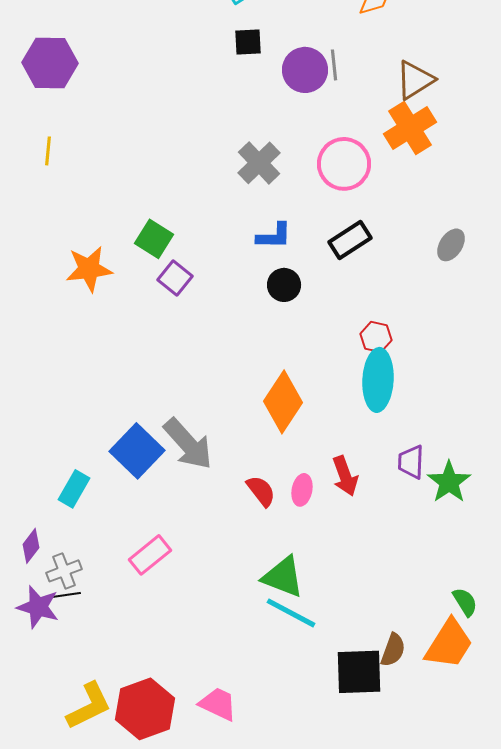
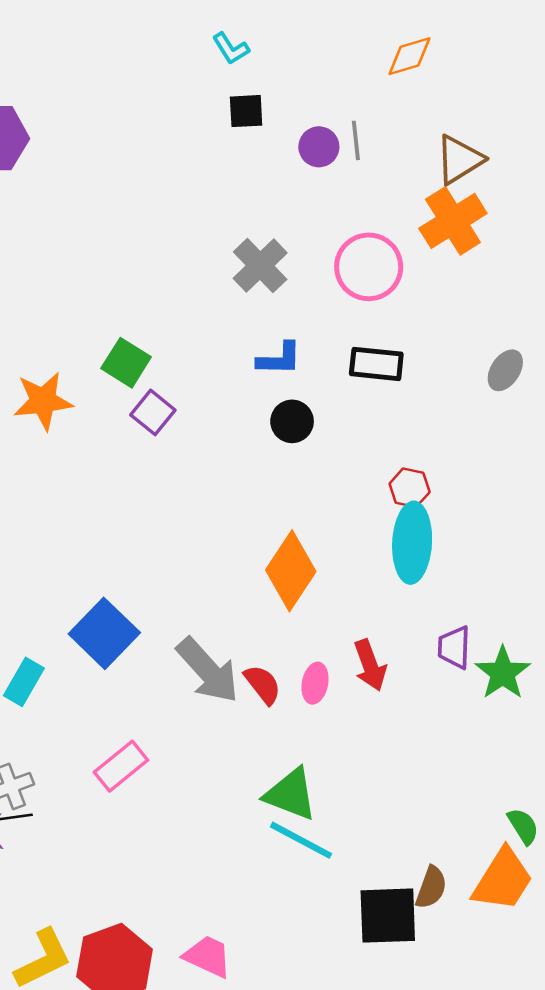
purple circle: (305, 70) -> (319, 147), size x0.7
black rectangle: (350, 240) -> (376, 364), turned 39
gray arrow: (188, 444) -> (208, 670), moved

